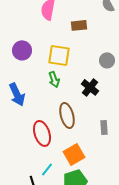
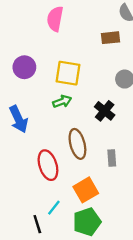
brown rectangle: (79, 25) -> (110, 38), moved
green arrow: (54, 79) -> (62, 101), turned -91
gray rectangle: (104, 127) -> (112, 158), moved

